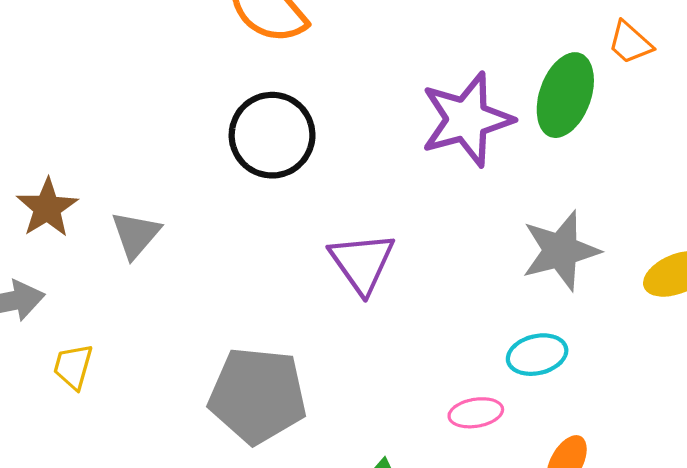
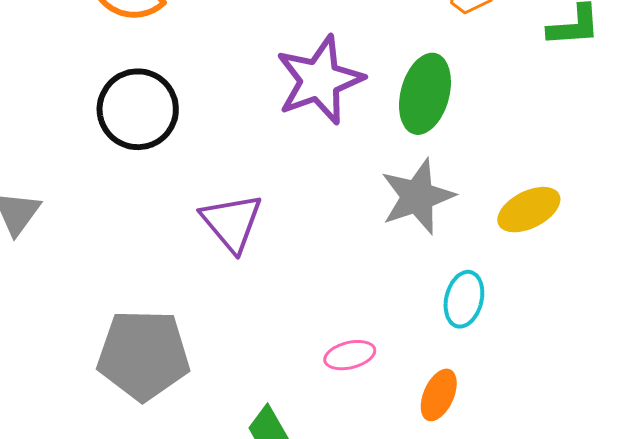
green ellipse: (565, 95) -> (425, 94), moved
cyan ellipse: (537, 355) -> (464, 299), moved, turned -58

